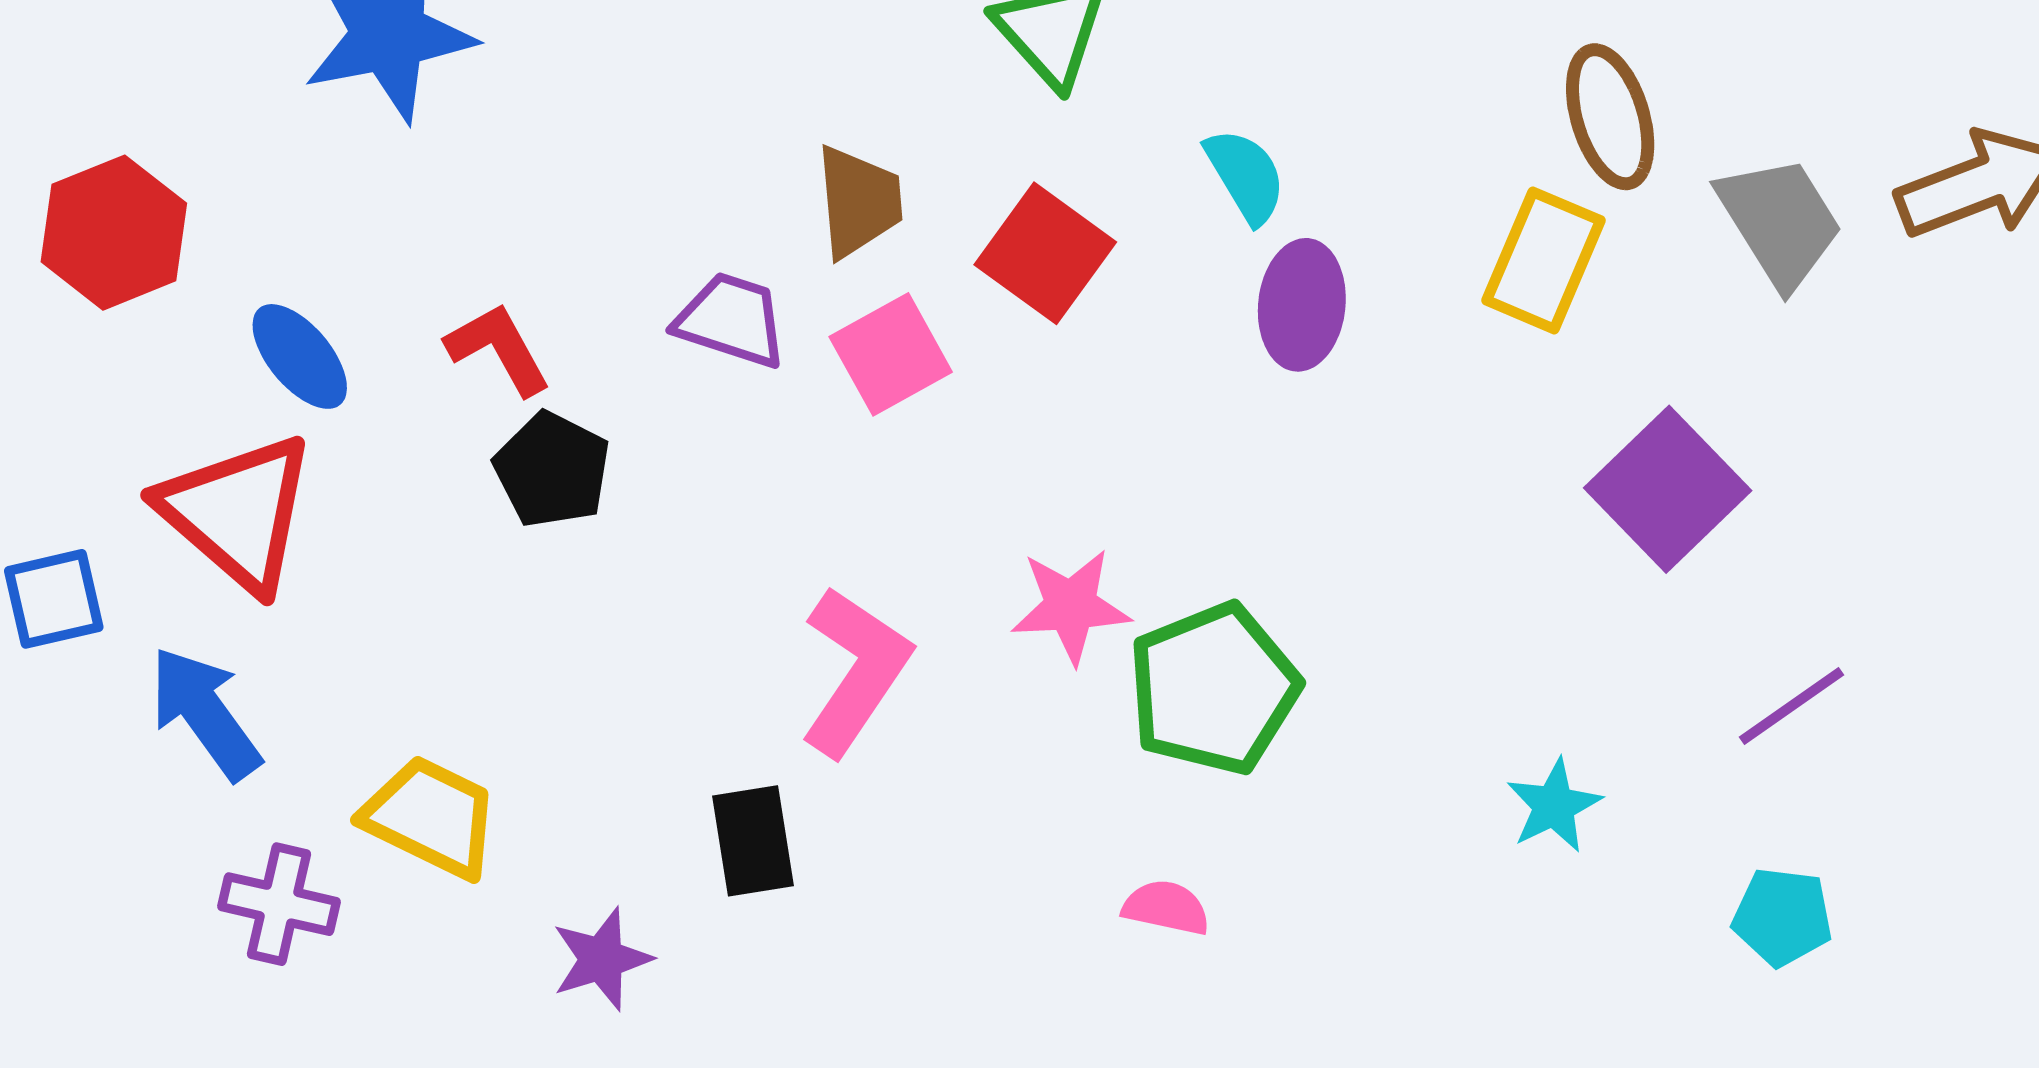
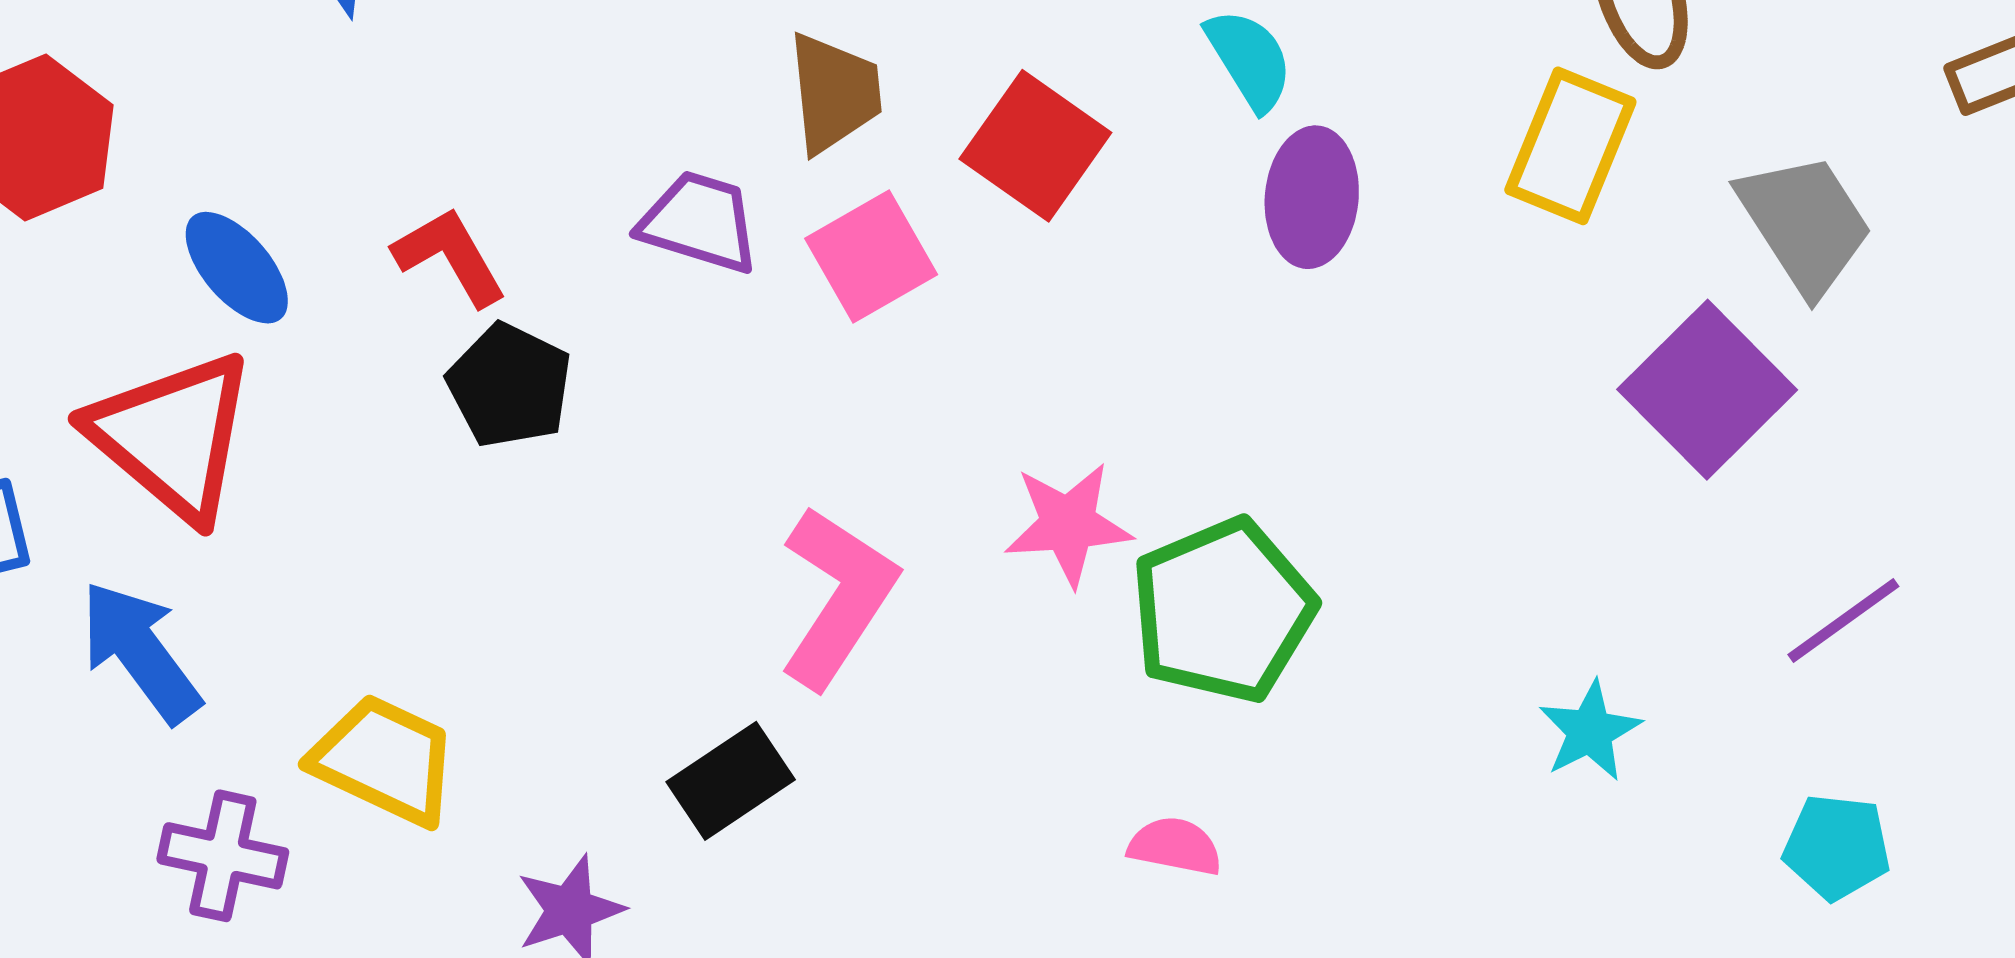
gray trapezoid: (1780, 222) -> (1805, 224), moved
black rectangle: (753, 841) -> (731, 781), turned 66

